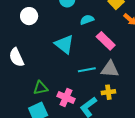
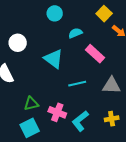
white circle: (29, 16) -> (18, 43), moved
gray triangle: (110, 69) -> (111, 85), moved
yellow cross: (108, 92) -> (112, 119), moved

